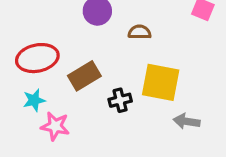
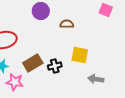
brown rectangle: (84, 76) -> (33, 63), moved
yellow square: (161, 82) -> (80, 55), size x0.7

